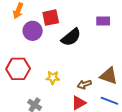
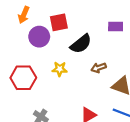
yellow star: (53, 78) -> (60, 69), moved
brown arrow: (84, 84) -> (99, 68), moved

